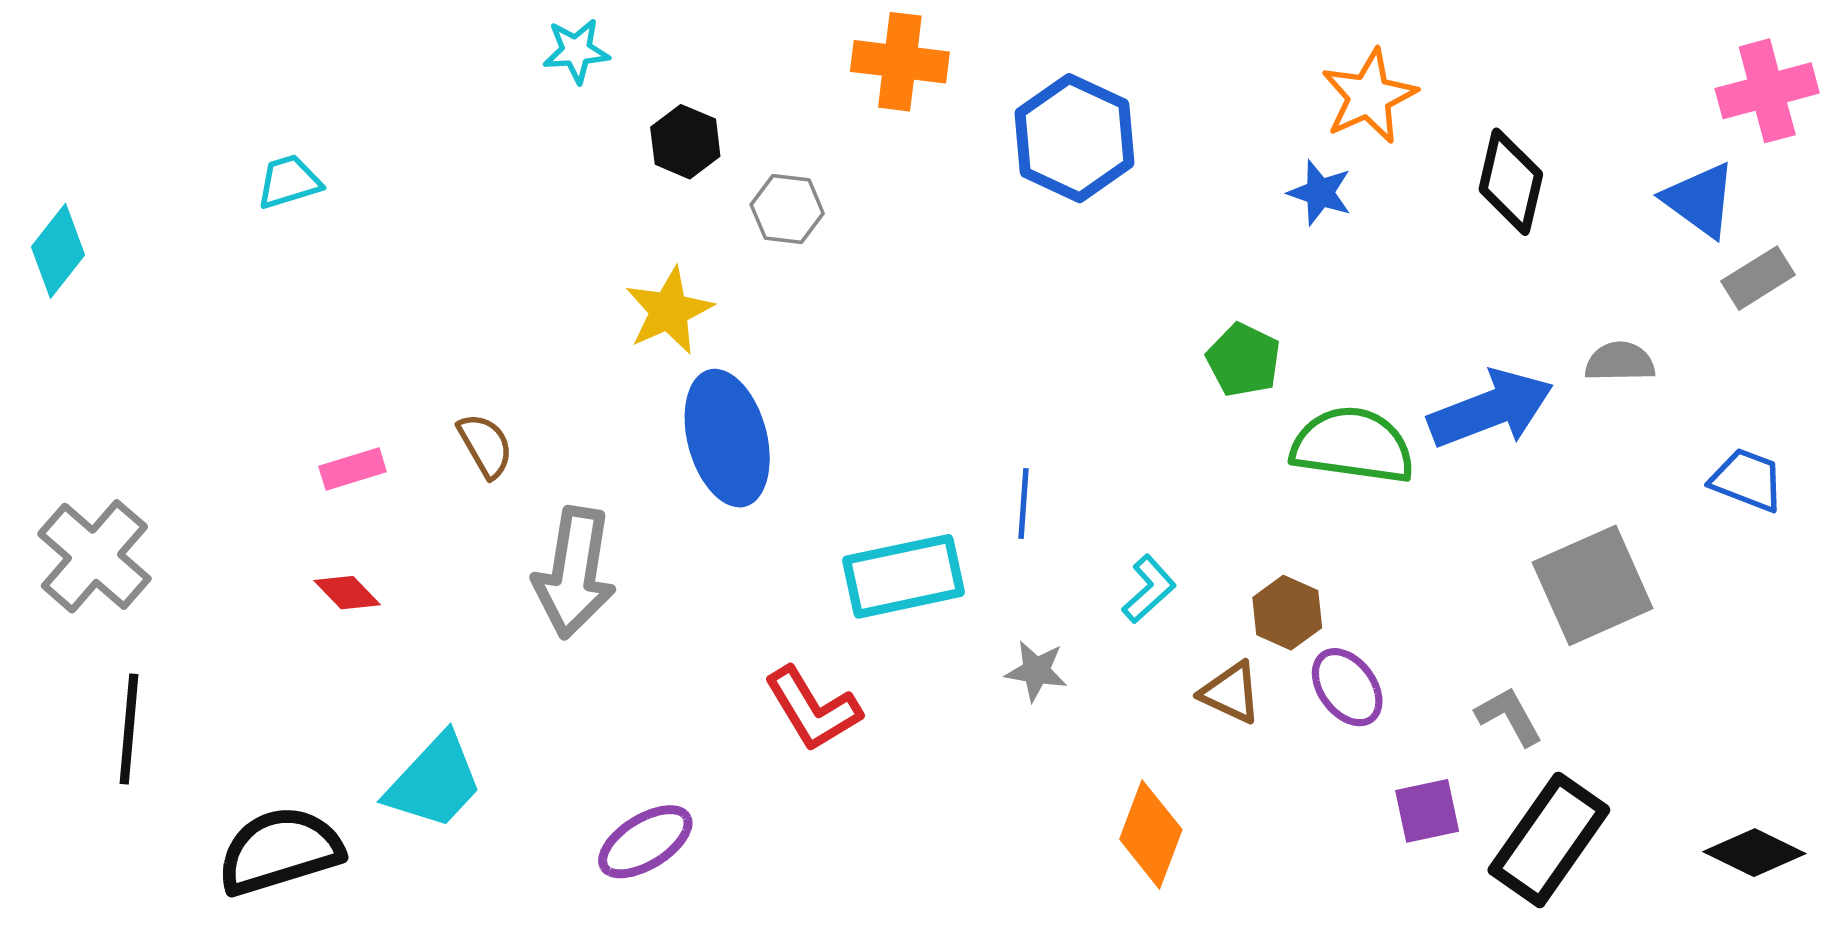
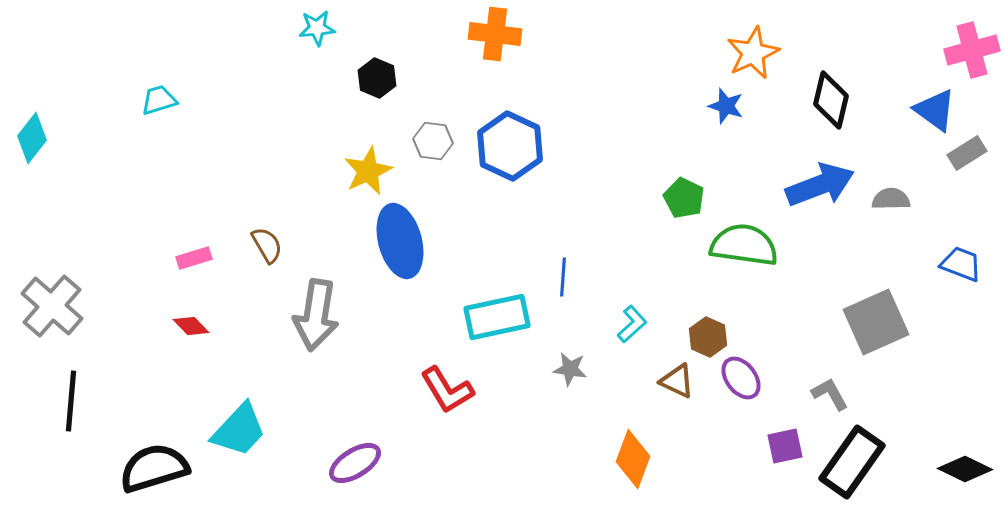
blue hexagon: (1074, 138) -> (510, 146), moved
gray hexagon: (787, 209) -> (433, 141), moved
blue arrow: (1491, 409) -> (820, 185), moved

